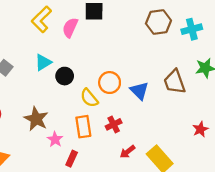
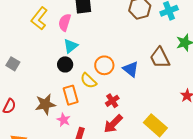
cyan triangle: (43, 62) -> (71, 46), moved
brown star: (36, 119) -> (45, 104), turned -30
orange rectangle: (83, 127) -> (71, 95), moved
red arrow: (128, 152) -> (113, 124), moved, size x1.5

